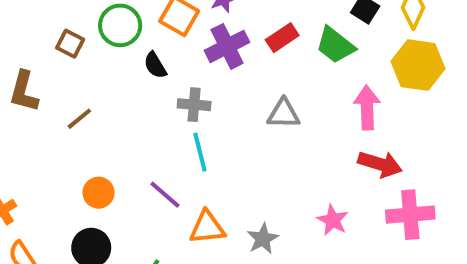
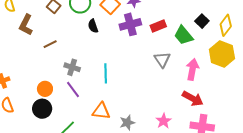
gray cross: (194, 105) -> (72, 67), moved
gray triangle: (284, 114) -> (162, 60), moved, turned 42
orange circle: (98, 193) -> (45, 89), moved
purple line: (165, 195) -> (73, 89), moved

